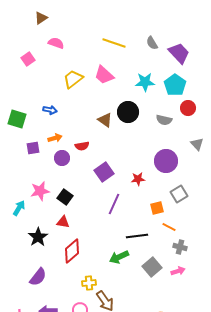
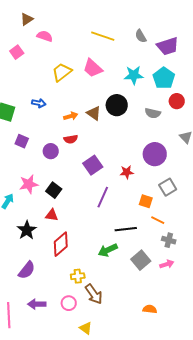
brown triangle: (41, 18) -> (27, 19), moved
purple trapezoid: (179, 53) -> (168, 46), turned 115
orange arrow: (55, 138) -> (71, 116), moved
purple square: (33, 148) -> (22, 141), turned 32
orange square: (157, 208) -> (146, 201), turned 32

